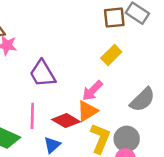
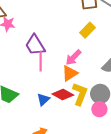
pink line: (32, 116) -> (41, 61), moved
red diamond: (66, 121) -> (63, 94), moved

